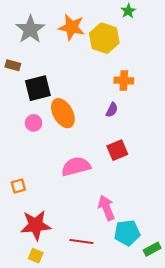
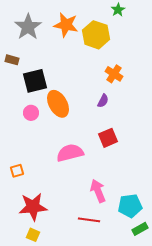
orange cross: (124, 81) -> (114, 74), turned 30
cyan pentagon: (127, 233) -> (130, 206), moved
red line: (81, 241) -> (89, 220), moved

